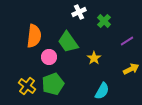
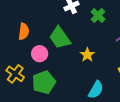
orange semicircle: (34, 36) -> (24, 31), size x0.7
yellow cross: (27, 86) -> (15, 74), moved

